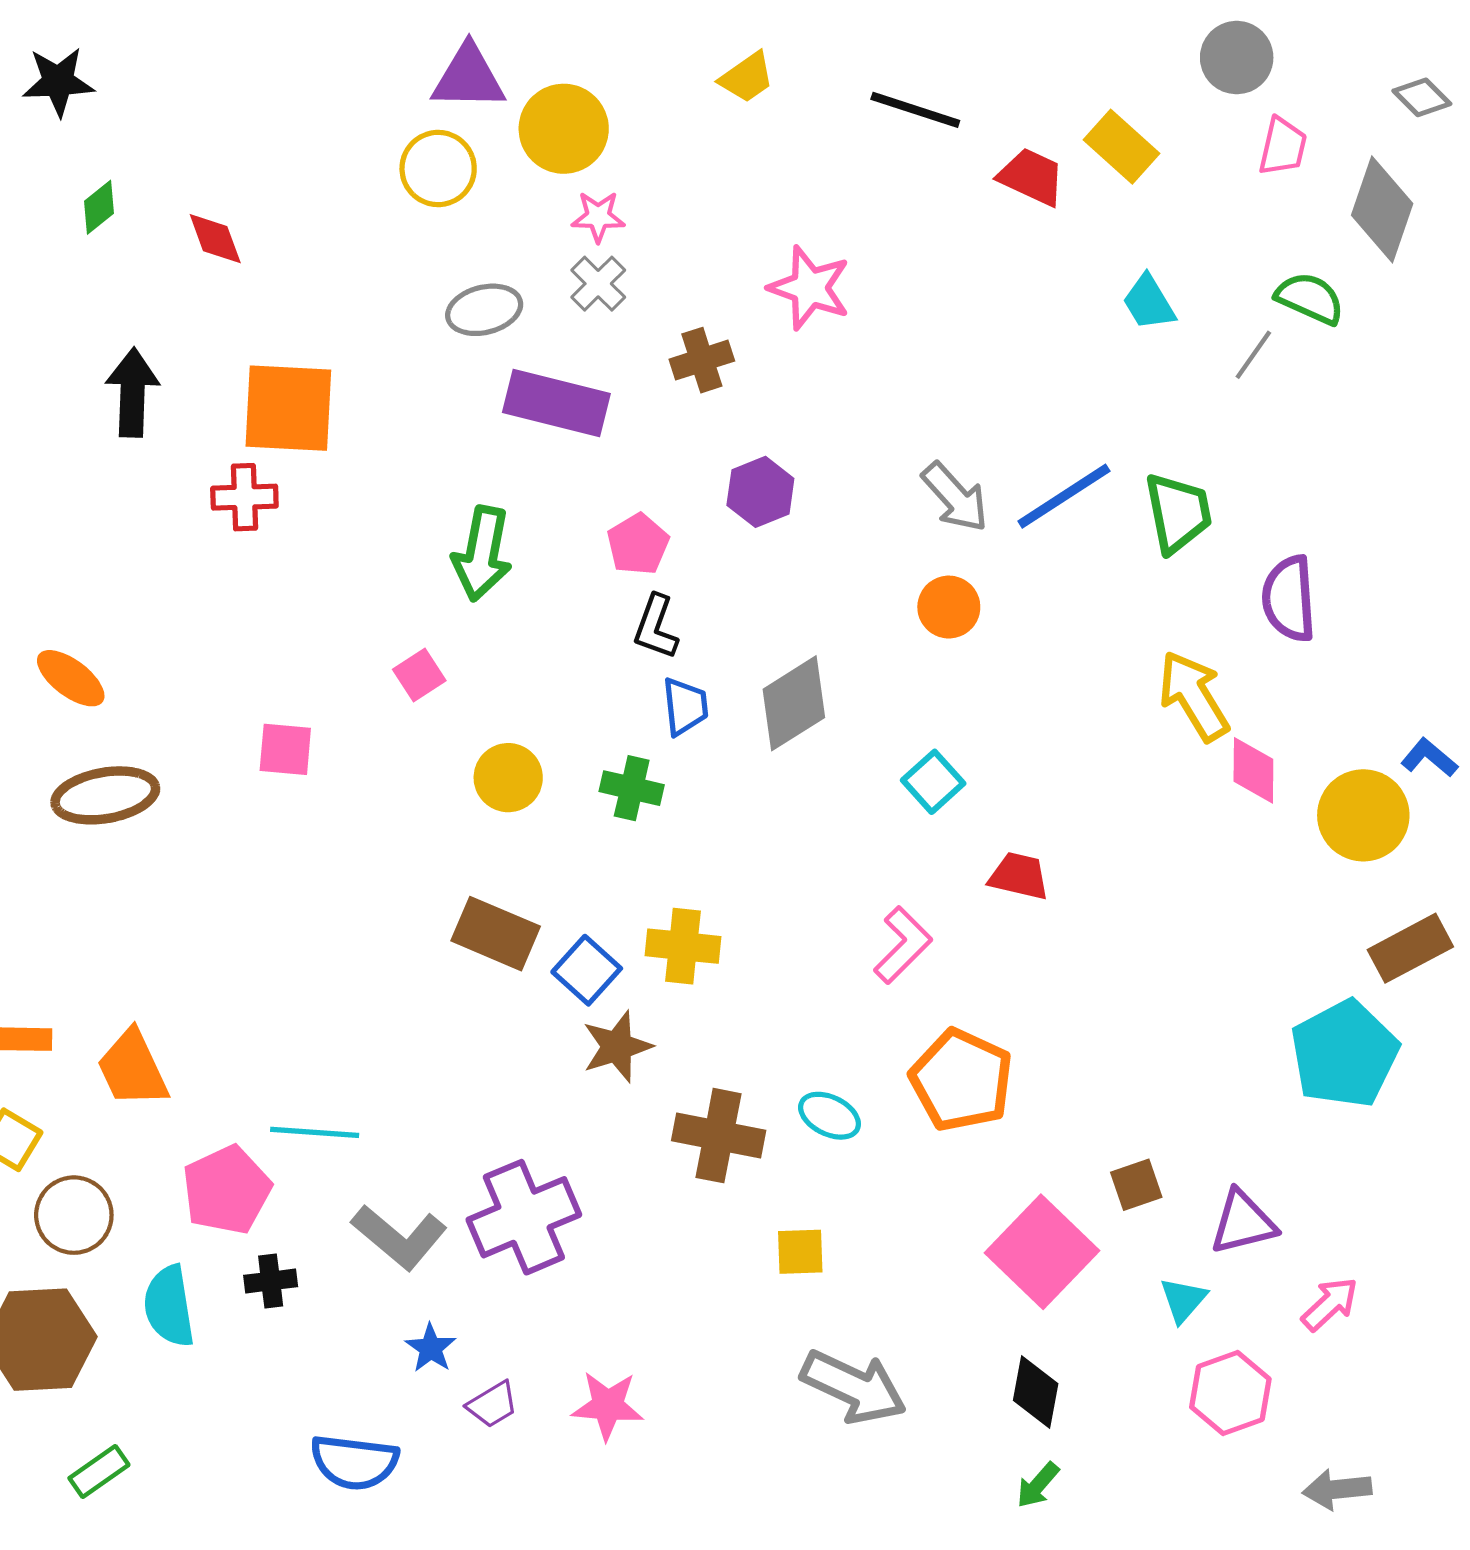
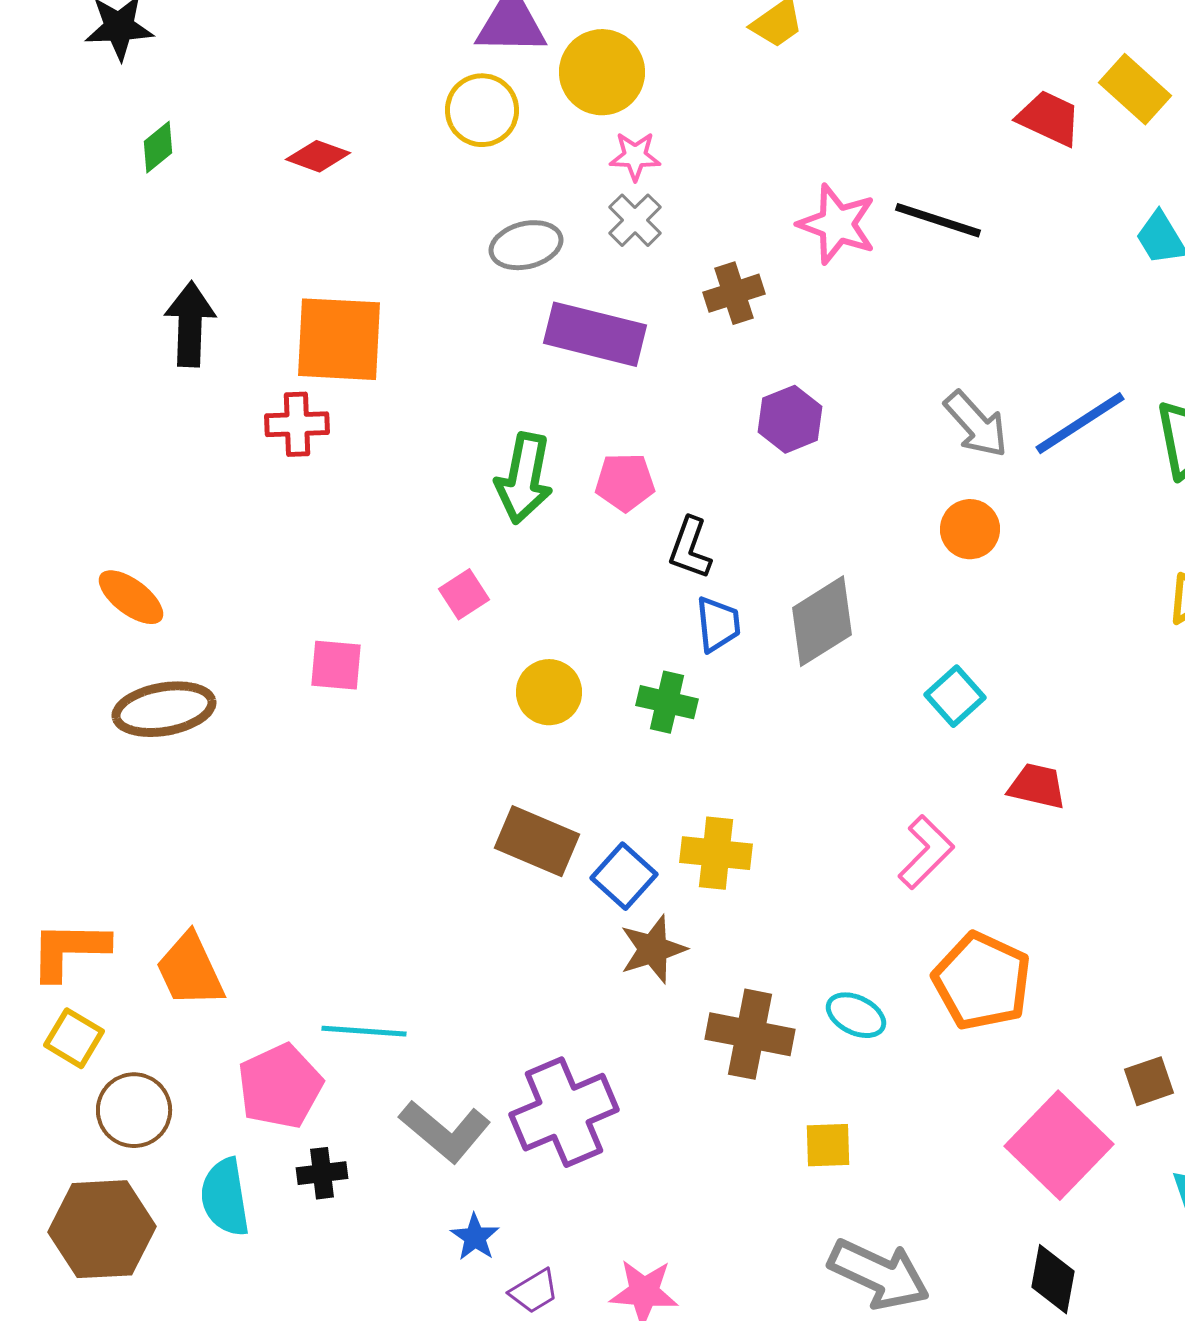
black line: (915, 110) -> (938, 220), moved
red diamond: (215, 239) -> (318, 156), moved, turned -50
pink pentagon: (638, 544) -> (625, 482), moved, turned 30

